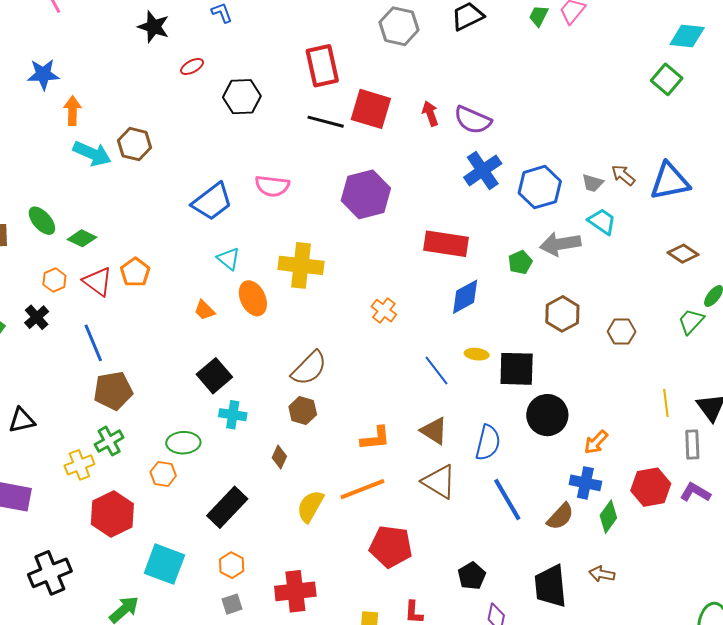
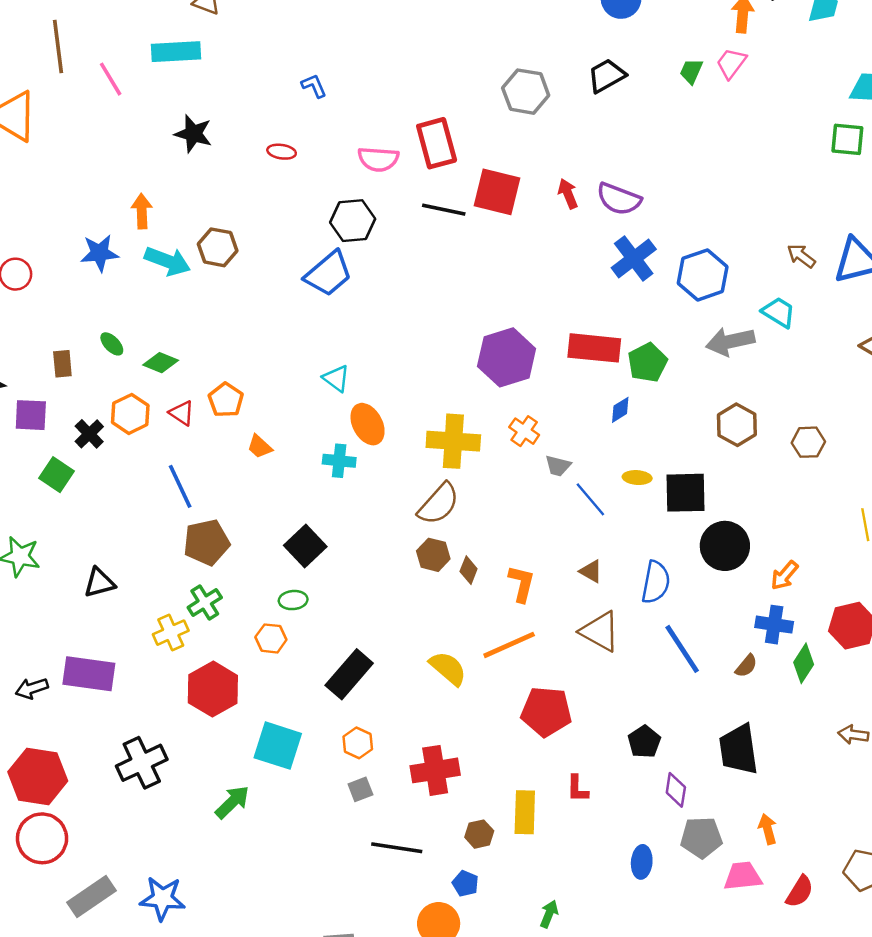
black star: (154, 27) -> (193, 134), moved
red ellipse: (192, 67) -> (282, 152), turned 40
blue star: (43, 74) -> (100, 253), moved
green square: (667, 79) -> (847, 139), turned -32
black hexagon: (242, 97) -> (353, 221), moved
gray trapezoid: (593, 183) -> (558, 466), moved
pink semicircle: (272, 186) -> (378, 159), moved
purple hexagon: (366, 194) -> (507, 357), moved
blue trapezoid: (212, 202) -> (328, 274), moved
green ellipse: (42, 221) -> (112, 344), size x0.7
green pentagon: (520, 262) -> (647, 363), moved, size x1.4
yellow cross: (301, 265) -> (453, 441), moved
orange hexagon: (54, 280) -> (130, 414), size x1.4
red triangle: (98, 281) -> (182, 413), size x0.7
blue diamond: (465, 297) -> (620, 410), size x0.6
orange trapezoid: (205, 310) -> (260, 447), moved
black cross: (37, 317) -> (89, 434), moved
black square: (214, 376) -> (305, 546), moved
cyan cross: (233, 415) -> (339, 461), moved
brown triangle: (434, 431) -> (591, 571), size x0.7
orange L-shape: (375, 438) -> (522, 584), turned -68
green ellipse: (183, 443) -> (293, 600), size x0.7
brown diamond: (279, 457) -> (469, 570), moved
yellow semicircle: (310, 506) -> (448, 668), turned 104
brown semicircle: (560, 516) -> (746, 666), size x0.7
brown arrow: (602, 574) -> (853, 735), moved

